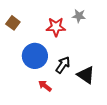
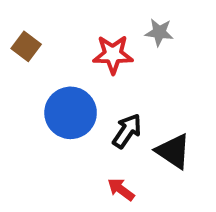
red arrow: (45, 86) -> (121, 189), moved

